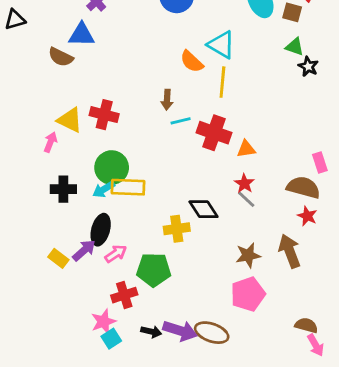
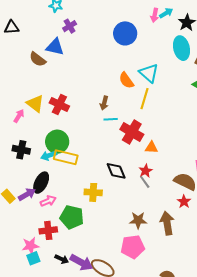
black diamond: (203, 209) -> (116, 171), moved

